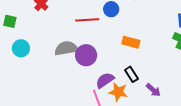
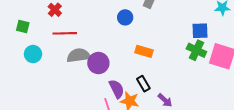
red line: (87, 20) -> (65, 33), moved
purple semicircle: (105, 80) -> (117, 89), turned 96

